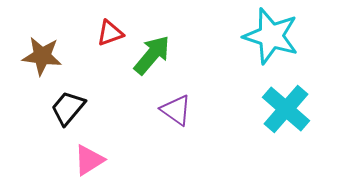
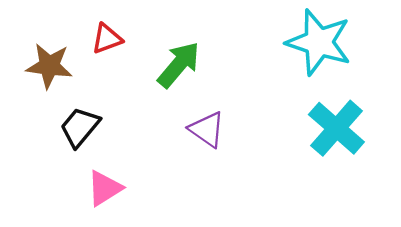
red triangle: (110, 33) -> (107, 39), moved

